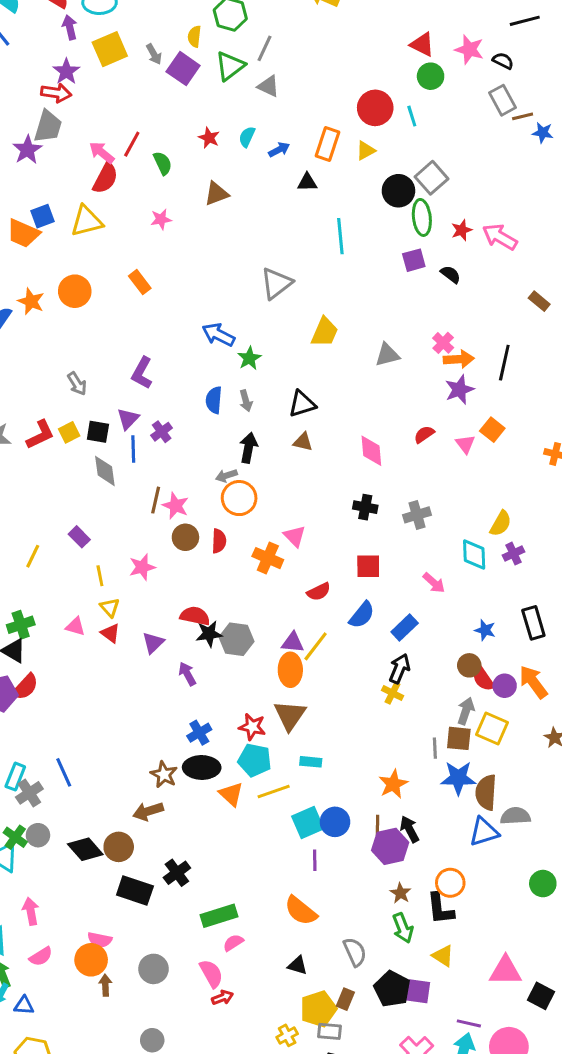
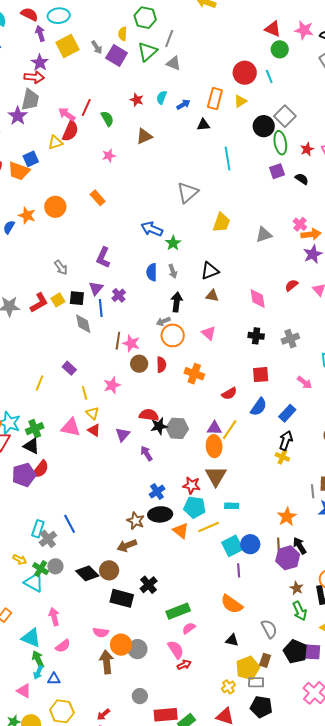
yellow triangle: (87, 221) -> (55, 142), moved, size x0.7
pink triangle: (295, 536) -> (209, 333), moved
pink triangle: (75, 626) -> (71, 427), size x1.5
orange circle: (91, 960) -> (121, 645), moved
brown arrow: (105, 985) -> (107, 662), size x1.6

